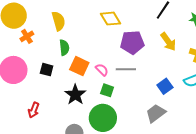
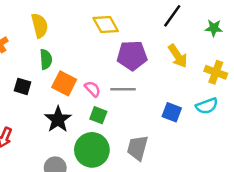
blue square: (165, 86) -> (172, 112), turned -35
gray trapezoid: (156, 113) -> (137, 148), moved, turned -40

